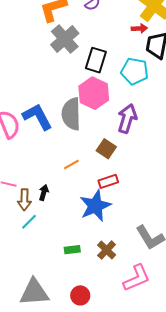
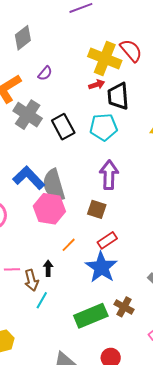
black rectangle: (96, 60) -> (63, 127), turned -30
pink hexagon: (94, 93) -> (49, 209), moved
blue L-shape: (37, 117) -> (29, 178), moved
orange line: (71, 165) -> (69, 245), moved
green rectangle: (72, 250) -> (91, 316), size x2.0

